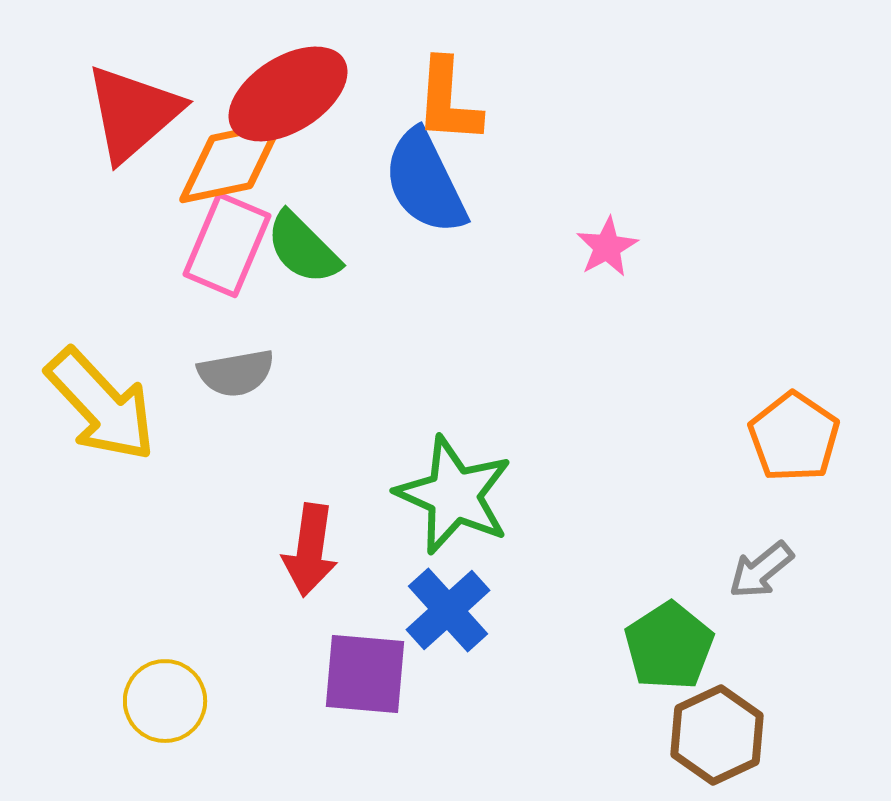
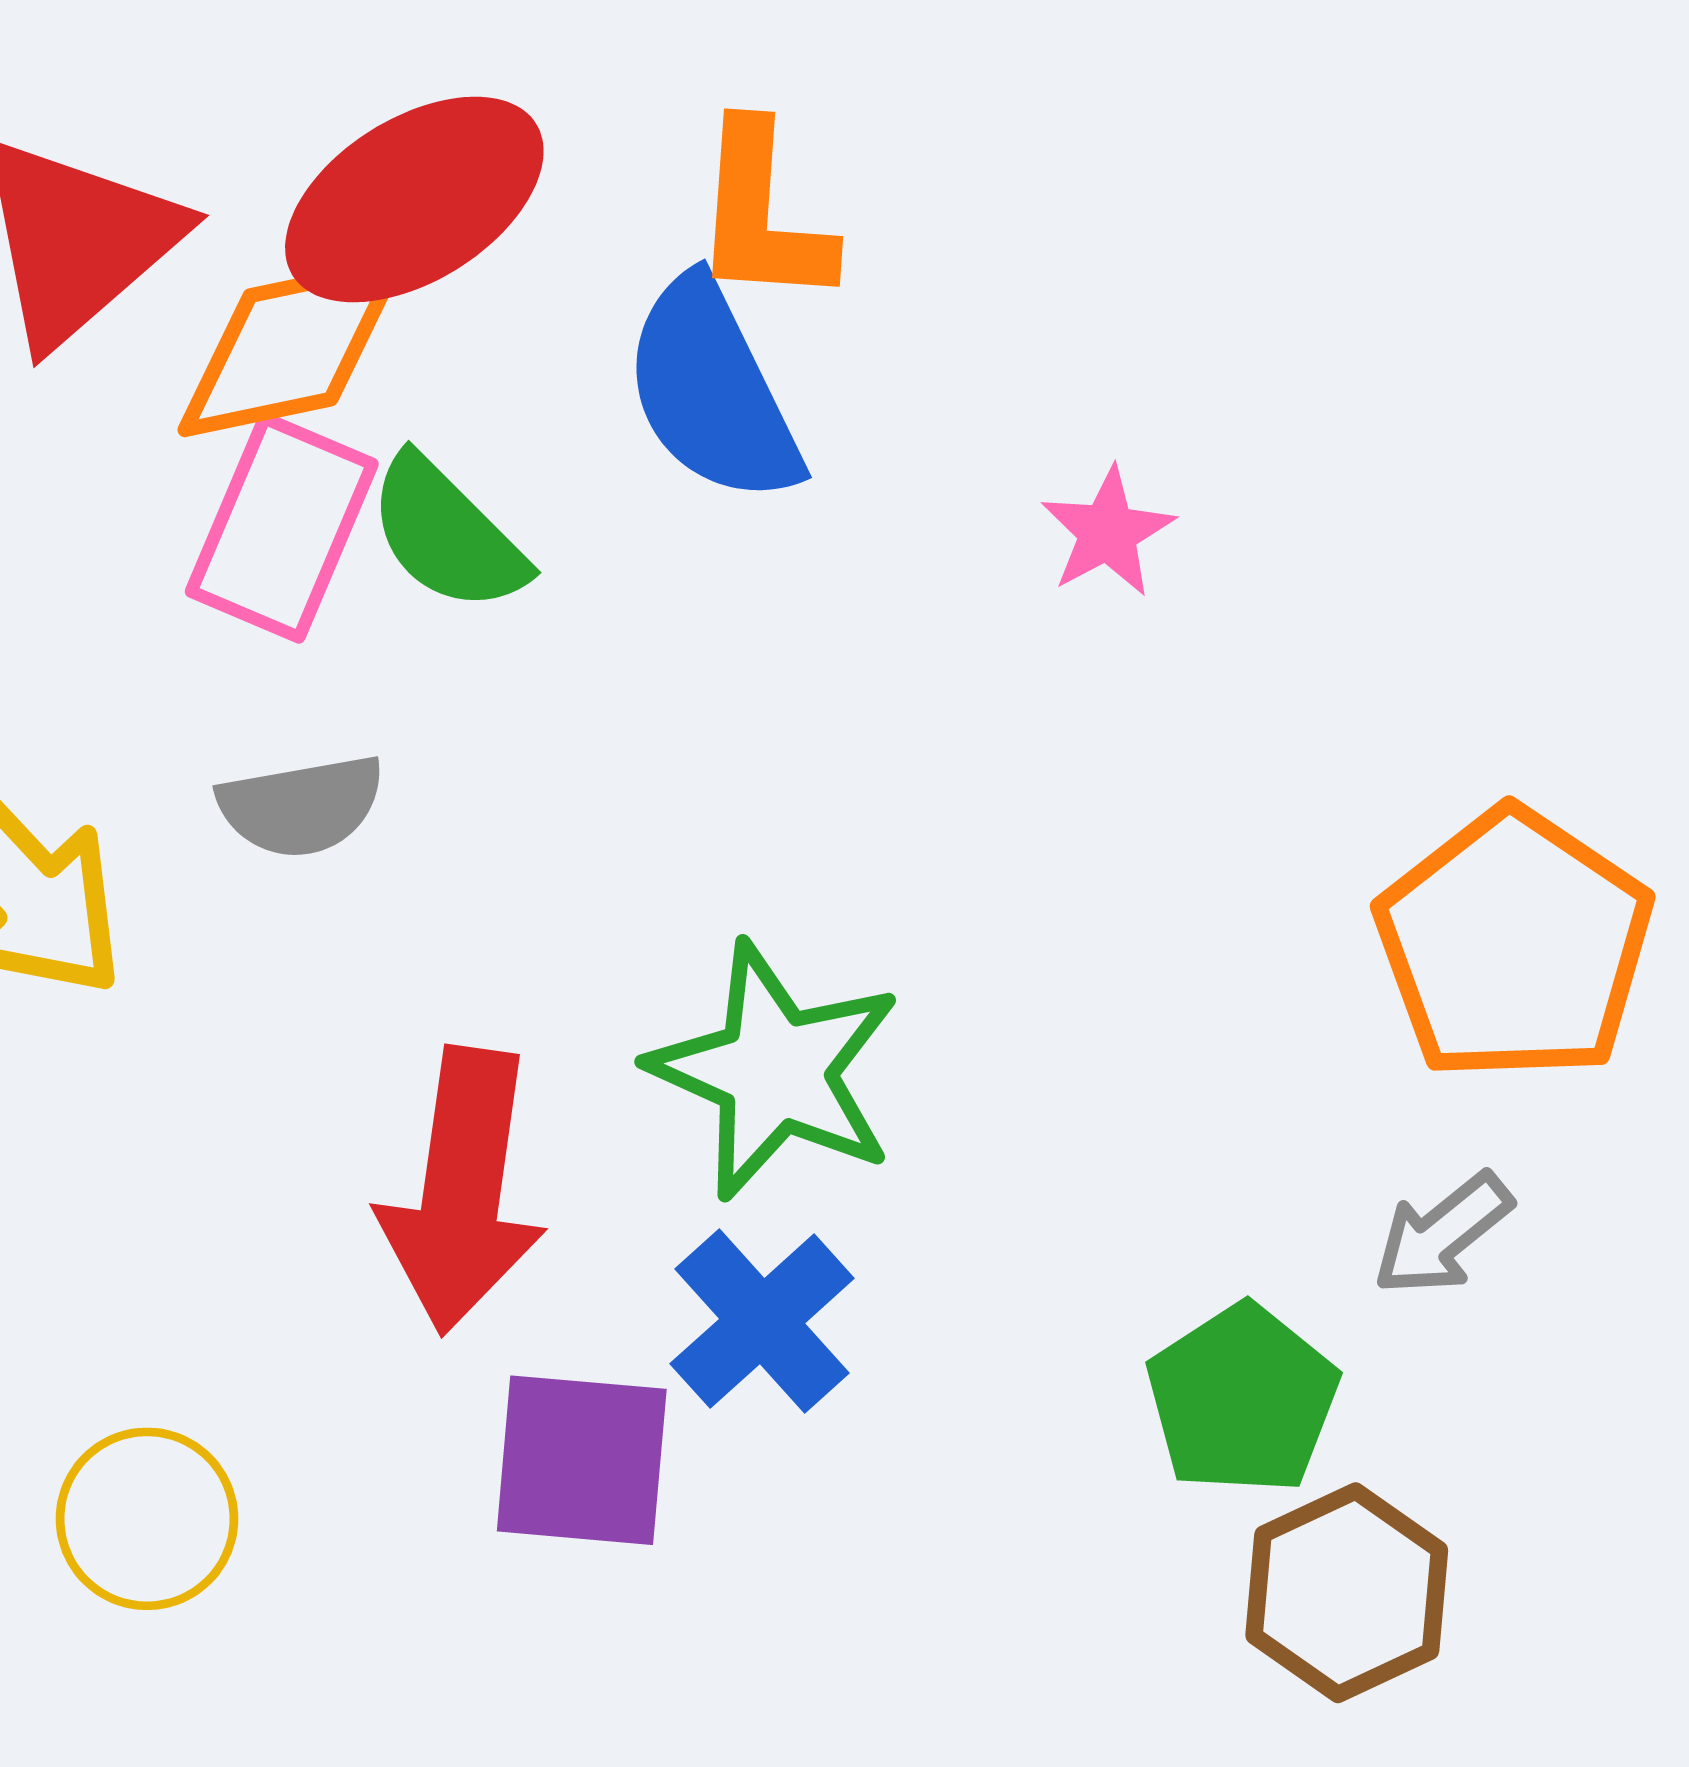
orange pentagon: (794, 437) -> (1514, 945), size x1.4
red arrow: (310, 550) -> (462, 1191), size x1.4

